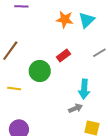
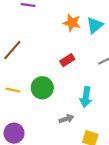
green circle: (40, 71) -> (42, 88), moved
gray arrow: (76, 108) -> (66, 119), moved

